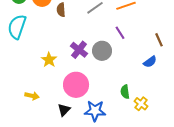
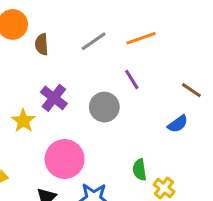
brown line: (159, 40) -> (191, 90), turned -32
purple cross: (79, 50) -> (54, 98), moved

